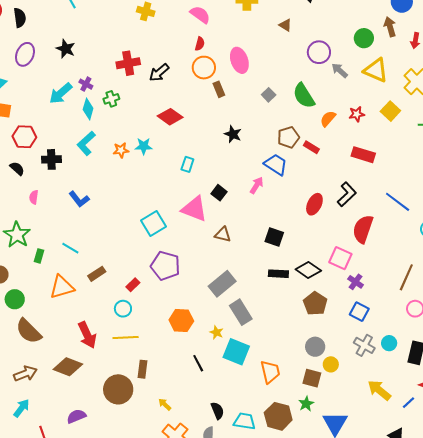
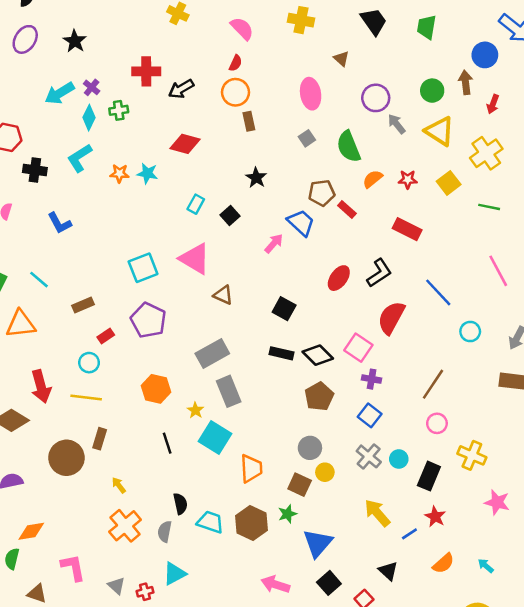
pink ellipse: (239, 60) -> (311, 94), moved
red diamond: (170, 117) -> (185, 144), turned -30
black square: (219, 193) -> (230, 216), moved
brown rectangle: (97, 274) -> (83, 305), moved
purple cross: (356, 282) -> (372, 379), turned -35

